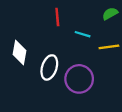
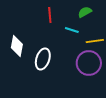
green semicircle: (110, 14) -> (85, 12), moved
purple circle: (79, 79) -> (89, 63), moved

